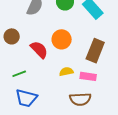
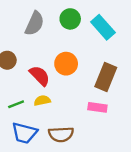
yellow semicircle: (66, 72) -> (42, 101), moved
brown semicircle: (80, 99) -> (61, 134), moved

